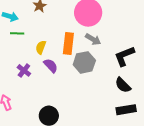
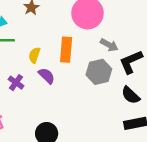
gray arrow: (93, 39) -> (109, 45), moved
gray hexagon: (84, 62) -> (99, 72), moved

